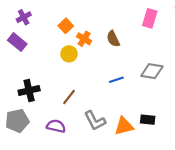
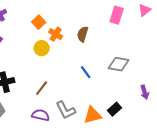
brown semicircle: (113, 39) -> (83, 34), turned 42
blue line: (116, 80) -> (86, 72), turned 72
black rectangle: (148, 120) -> (115, 109), turned -48
purple semicircle: (56, 126) -> (41, 115), moved

